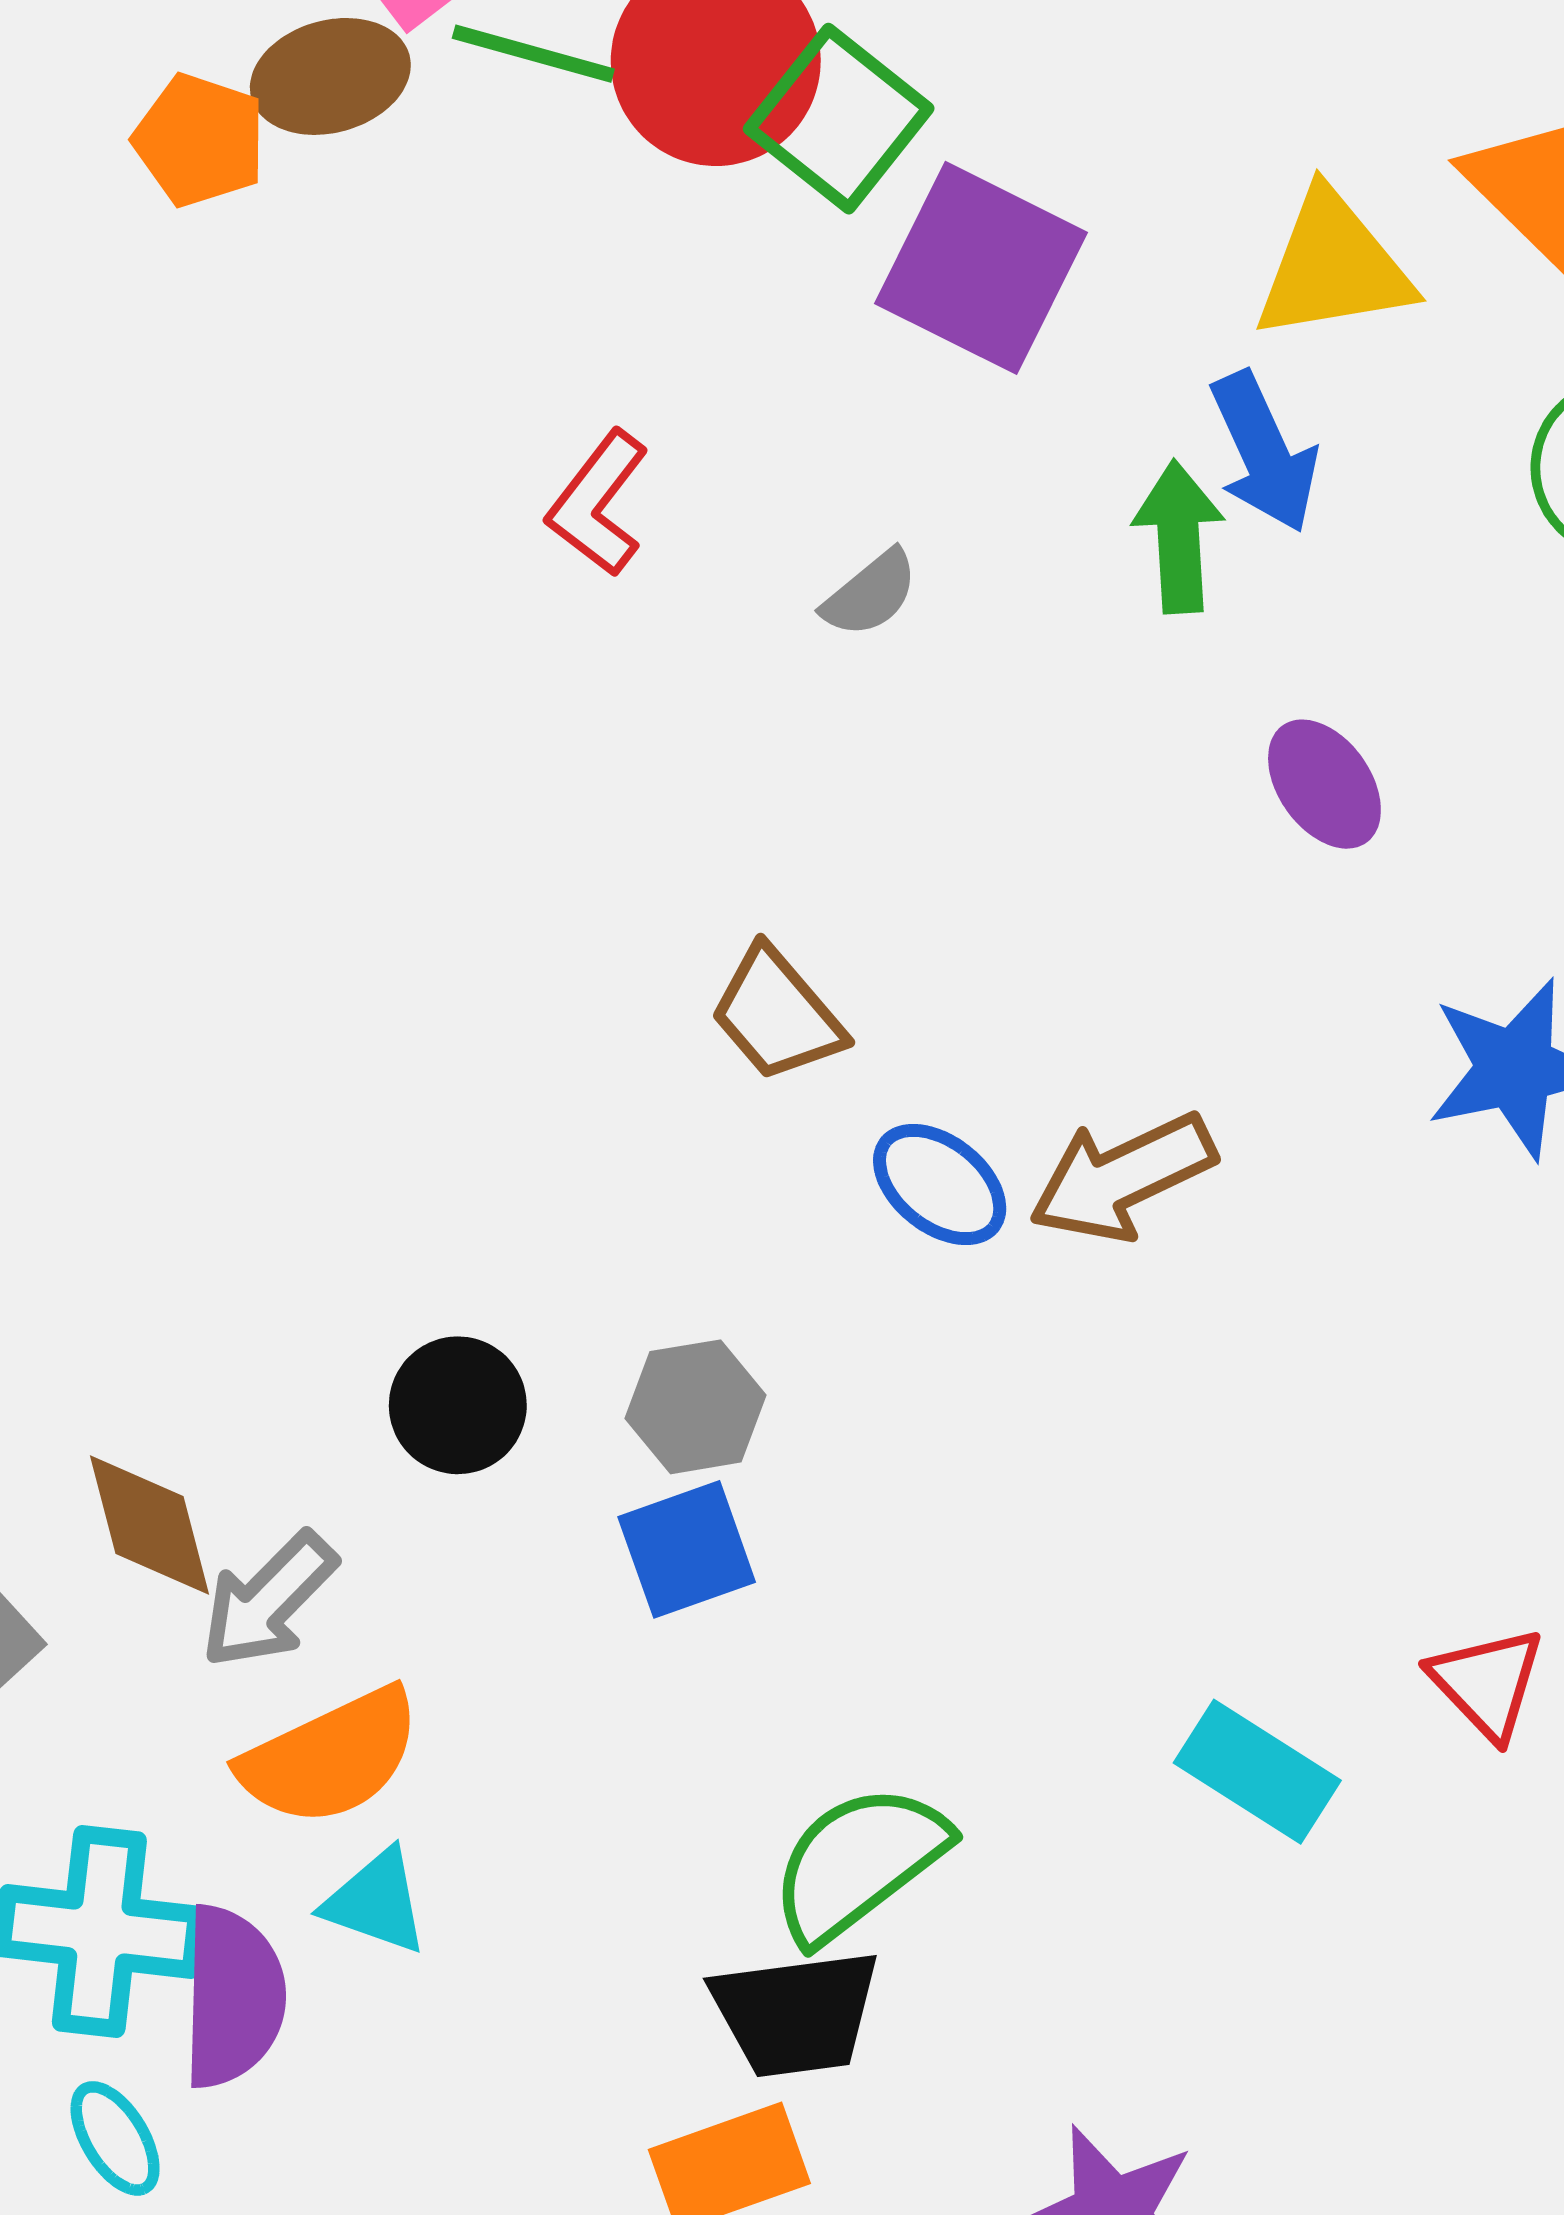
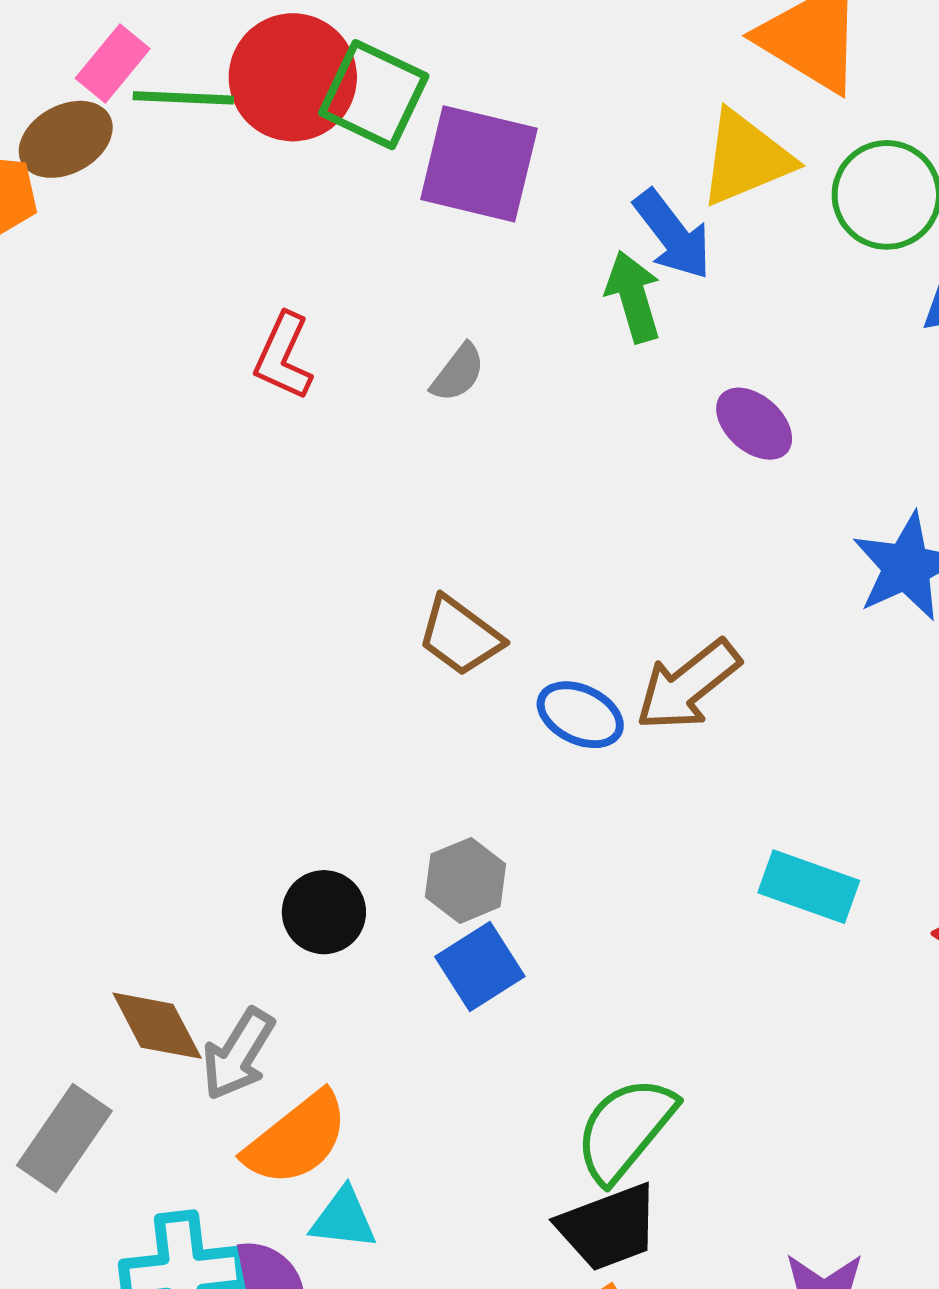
yellow triangle: (1333, 266) -> (746, 158), moved
cyan rectangle: (1257, 1772) -> (809, 887), moved

